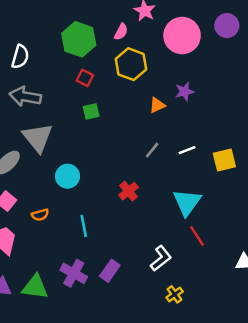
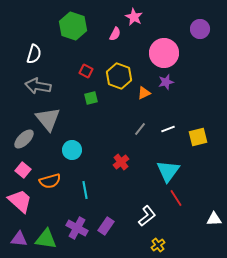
pink circle: (182, 36) -> (164, 53), moved
green hexagon: (79, 39) -> (73, 26), moved
yellow hexagon: (131, 64) -> (119, 76), moved
orange semicircle: (40, 215) -> (50, 181), size x1.5

